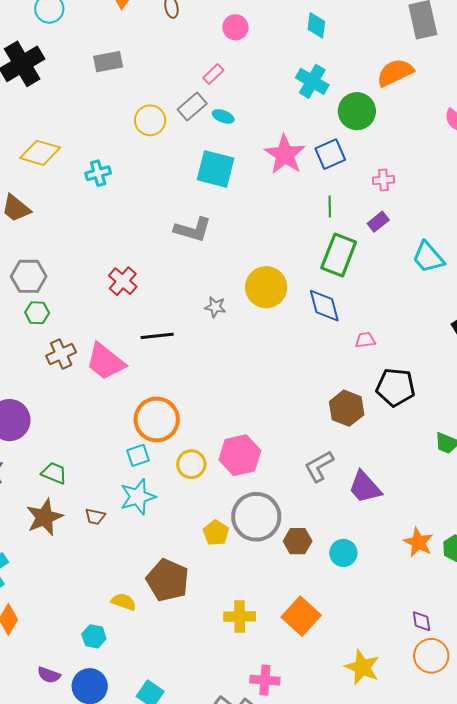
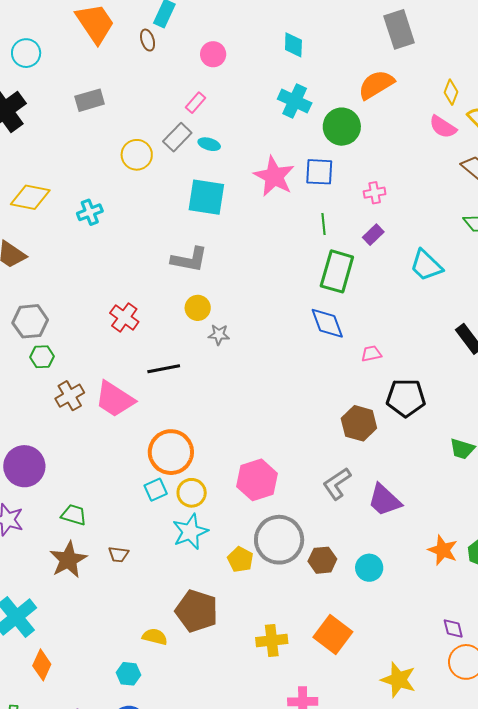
blue square: (330, 154) -> (319, 172), turned 32
yellow circle: (266, 287) -> (198, 308), moved, size x0.6
yellow circle: (191, 464) -> (192, 493), moved
cyan star: (138, 497) -> (190, 532), moved

